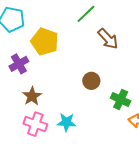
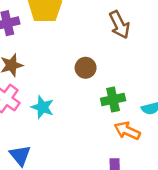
green cross: (121, 100) -> (113, 99), turned 36

